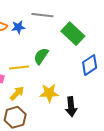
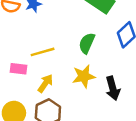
green semicircle: (41, 56) -> (87, 43), moved

